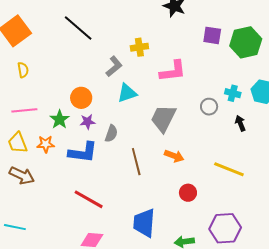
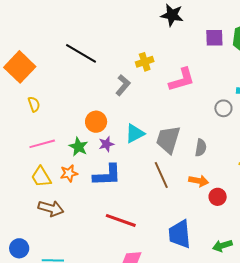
cyan triangle: (127, 93) -> (135, 133), moved
gray trapezoid: (163, 118) -> (168, 140), moved
gray semicircle: (111, 134) -> (201, 148), moved
orange arrow: (174, 156) -> (199, 181), moved

